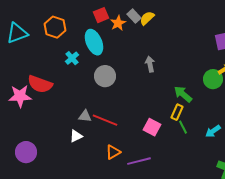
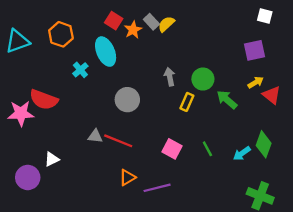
red square: (101, 15) -> (114, 21), turned -35
gray circle: (105, 76) -> (127, 100), moved
green circle: (213, 79) -> (203, 79), moved
green arrow: (183, 94) -> (227, 100), moved
yellow rectangle: (177, 112) -> (187, 102), moved
white triangle: (76, 136) -> (52, 159), moved

